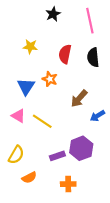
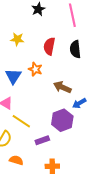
brown arrow: (79, 99) -> (62, 87), turned 72
yellow line: (42, 121) -> (21, 121), moved
purple hexagon: (81, 148) -> (62, 120), moved
orange semicircle: (29, 178) -> (16, 160), turned -136

